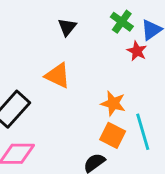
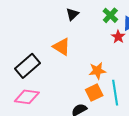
orange star: (113, 103) -> (97, 71), turned -30
orange square: (113, 135) -> (94, 93), turned 30

